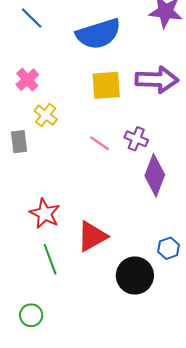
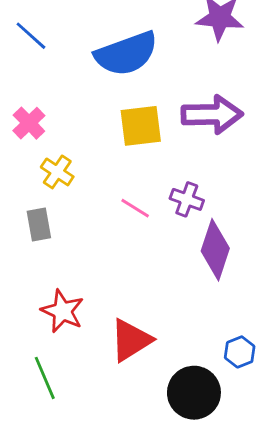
gray rectangle: (19, 142) -> (39, 224), moved
green line: (50, 259) -> (45, 378), moved

